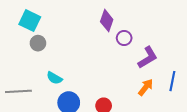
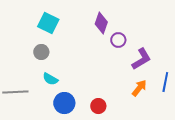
cyan square: (30, 21) -> (48, 23), moved
gray circle: (38, 43) -> (41, 52), moved

